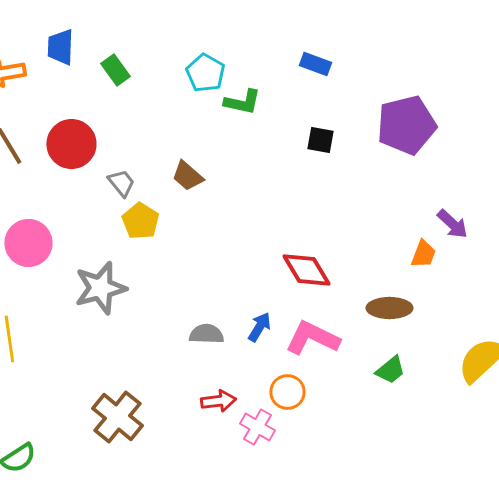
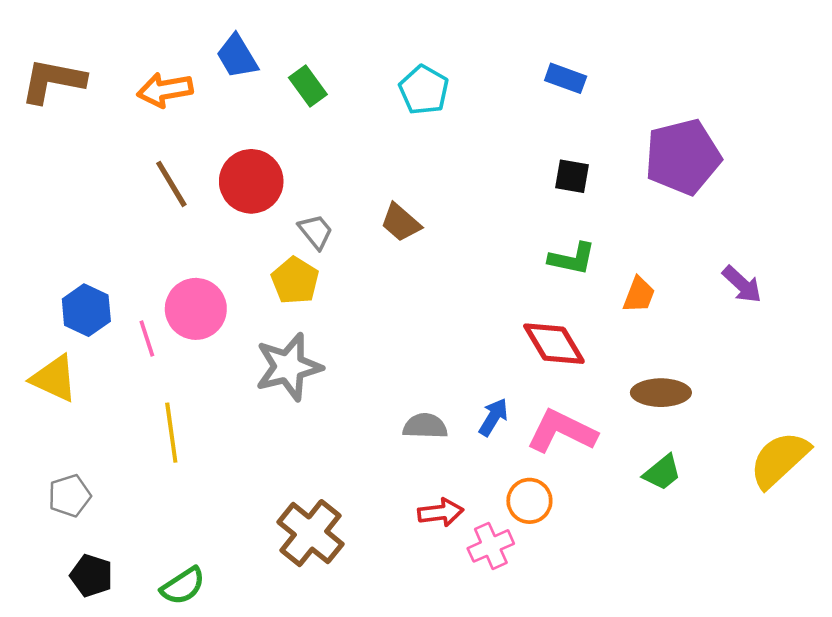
blue trapezoid: (60, 47) -> (237, 56), turned -33
green L-shape: (242, 102) -> (572, 259), moved
yellow pentagon: (140, 221) -> (295, 281), moved
orange trapezoid: (423, 254) -> (639, 295), moved
pink cross: (257, 427) -> (491, 546), turned 36

